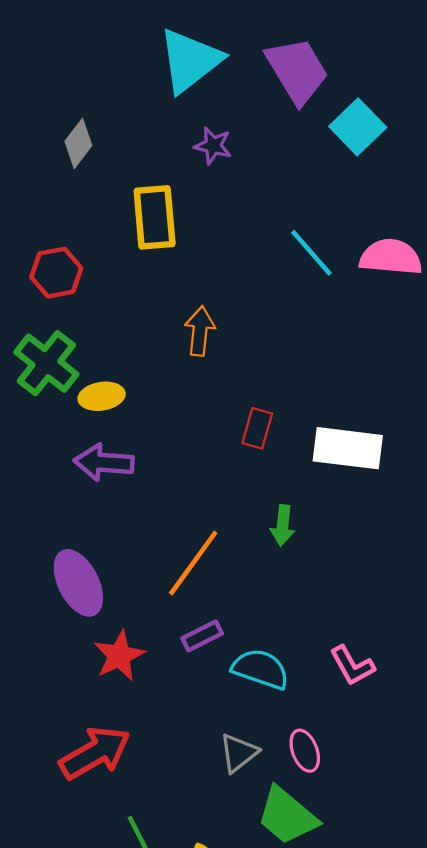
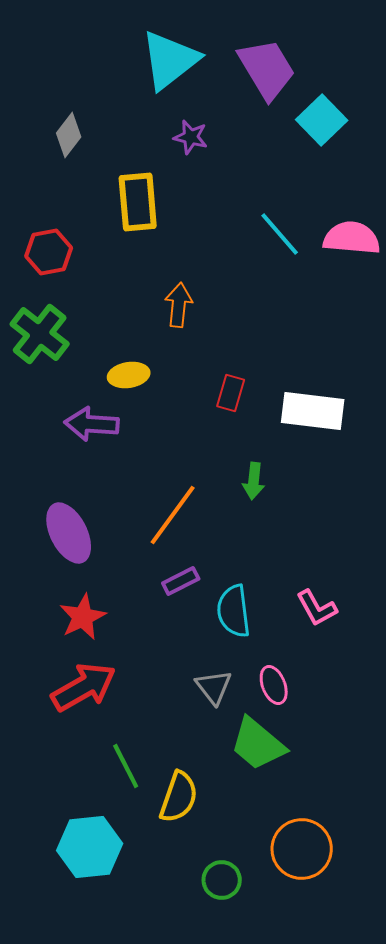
yellow ellipse: (102, 396) -> (129, 375), moved
red star: (119, 656) -> (83, 617), moved
cyan semicircle: (261, 669) -> (234, 611), turned -116
gray triangle: (238, 753) -> (214, 687), turned -30

